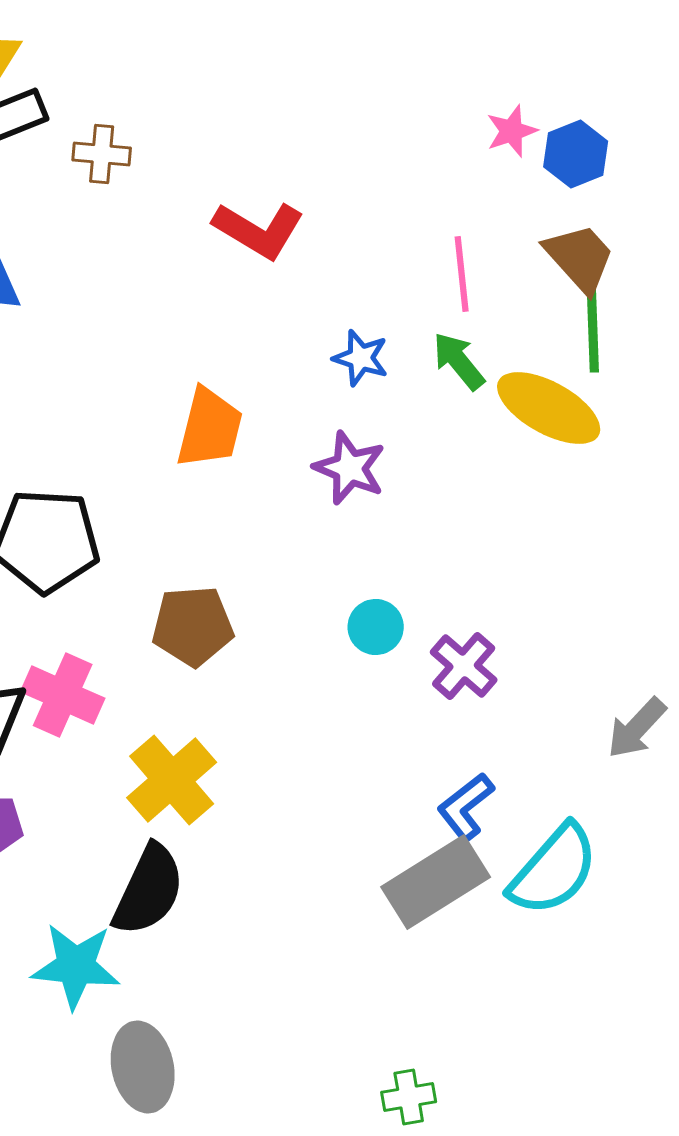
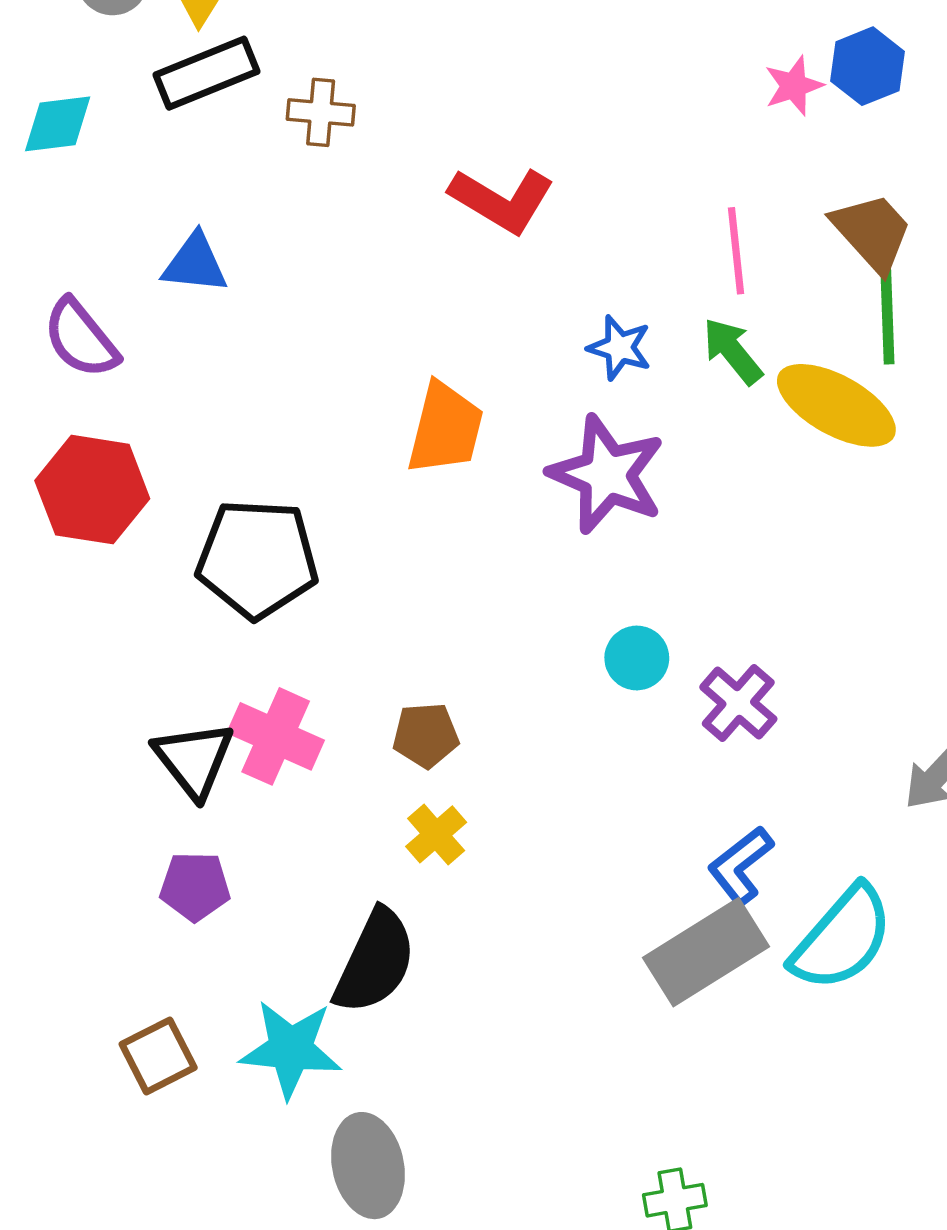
blue hexagon: (576, 154) -> (868, 66), moved
purple star: (350, 468) -> (607, 475), size x1.4
brown pentagon: (193, 626) -> (426, 735), moved, size x0.7
yellow cross: (172, 780) -> (436, 834), moved, size x0.6

